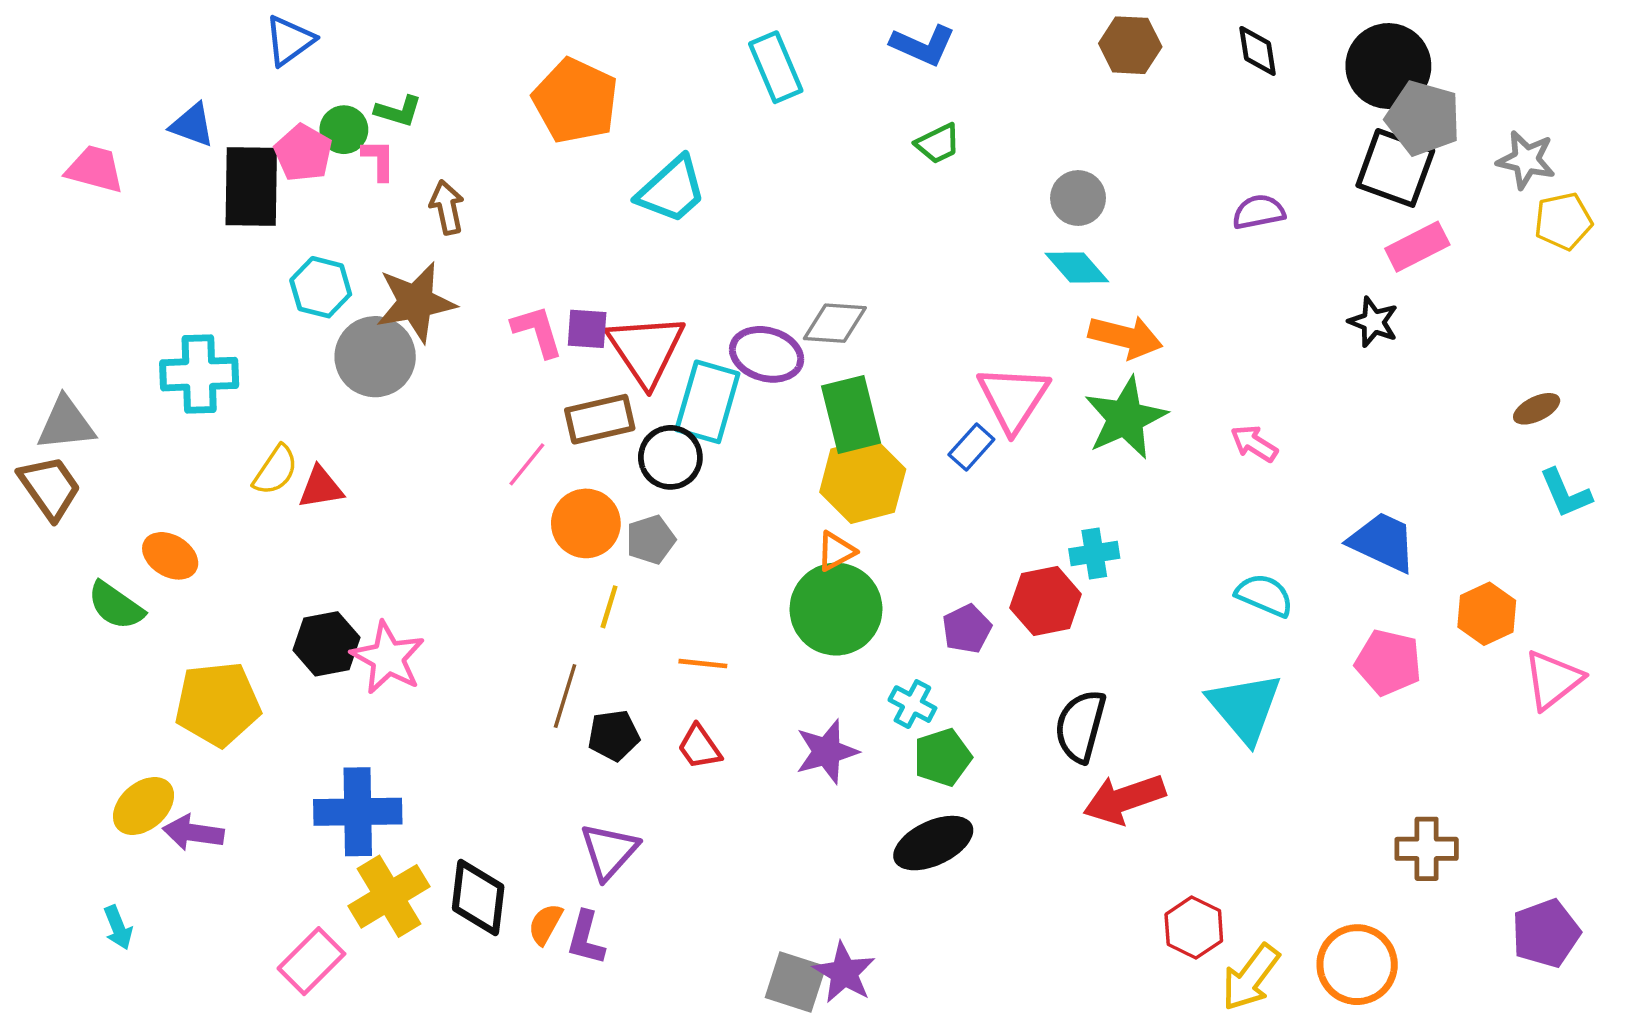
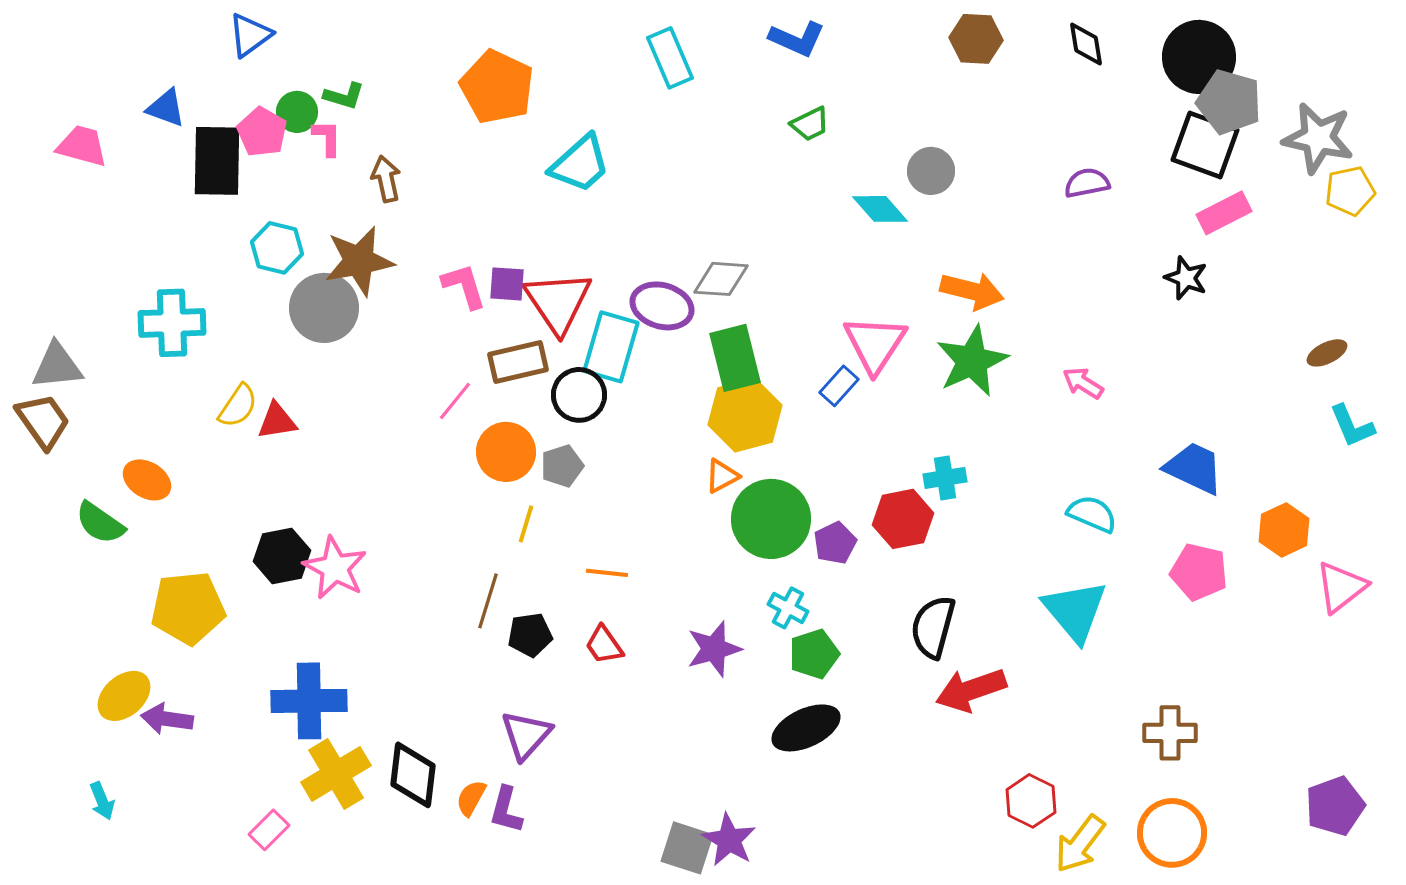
gray star: (1526, 160) -> (1318, 138), size x1.4
cyan diamond: (1077, 268) -> (880, 209), moved
green circle: (836, 609) -> (771, 519), moved
brown cross: (1427, 849) -> (1170, 733), moved
pink rectangle: (311, 961) -> (269, 830), size x0.7

